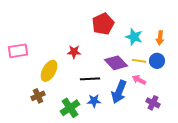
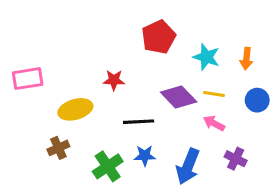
blue circle: (157, 61) -> (257, 100), moved
yellow ellipse: (49, 71) -> (75, 109), turned 45
blue arrow: (119, 92) -> (188, 166), moved

